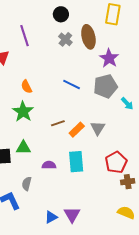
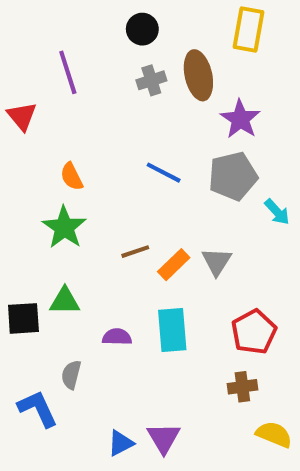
gray cross: (65, 39) -> (151, 80), turned 32
brown cross: (128, 182) -> (242, 387), moved

